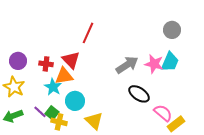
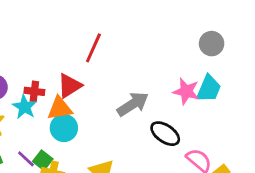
red triangle: (71, 60) -> (70, 86), turned 42
gray arrow: (127, 65) -> (133, 104), moved
cyan star: (53, 87) -> (25, 107), moved
cyan circle: (75, 101) -> (64, 128), moved

